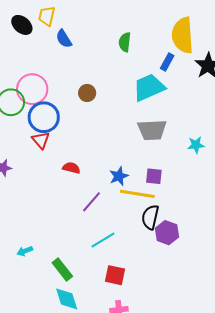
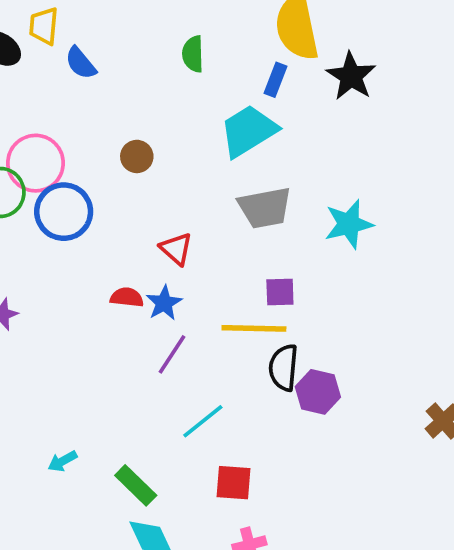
red triangle: (41, 140) -> (176, 249), moved
cyan star: (196, 145) -> (349, 224), size x1.5
blue star: (119, 176) -> (164, 303), moved

